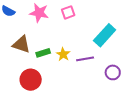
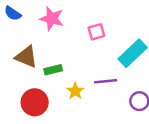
pink square: (68, 12) -> (96, 32), moved
yellow star: (63, 54) -> (75, 91), moved

